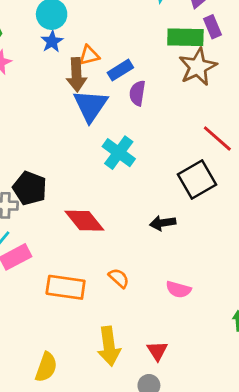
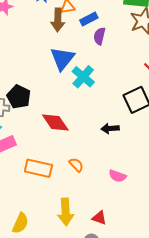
blue triangle: (90, 106) -> (62, 59), moved
red triangle: (157, 351) -> (99, 218), turned -42

